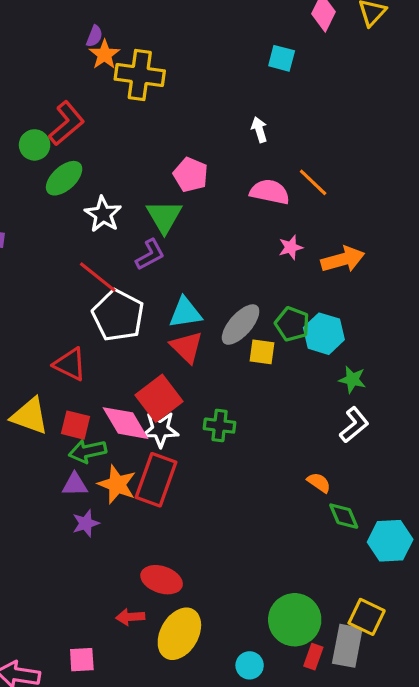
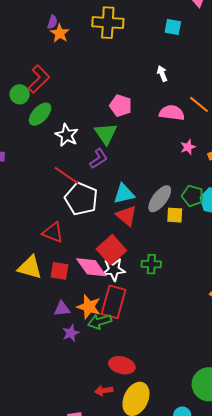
yellow cross: (140, 75) -> (108, 23), moved
green arrow: (88, 451) -> (100, 322), moved

